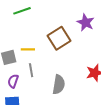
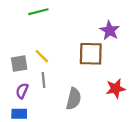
brown square: (59, 38) -> (91, 54), moved, turned 30
yellow line: (28, 49) -> (42, 56), turned 40

